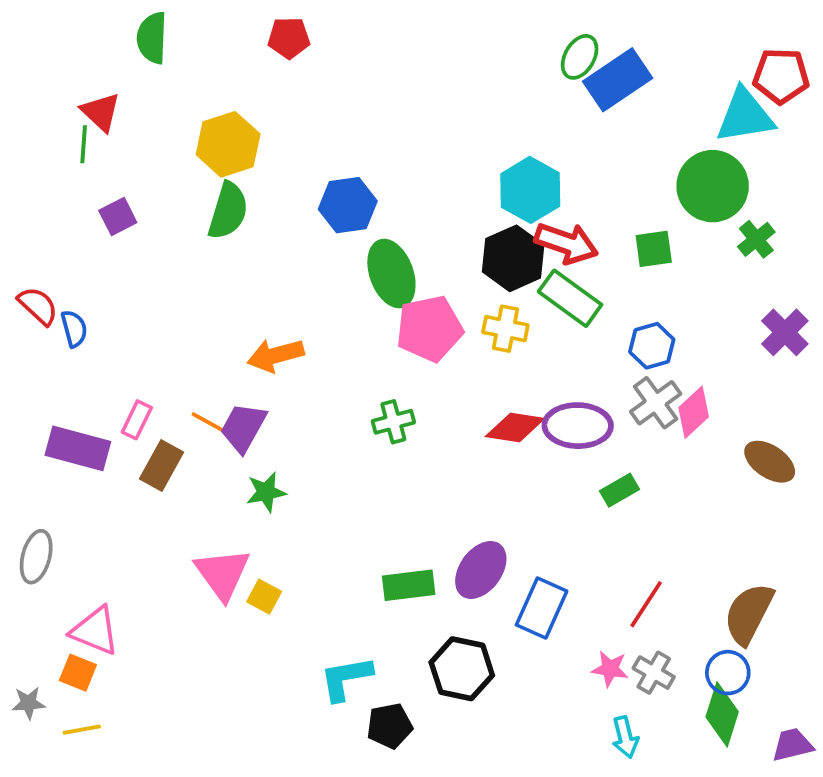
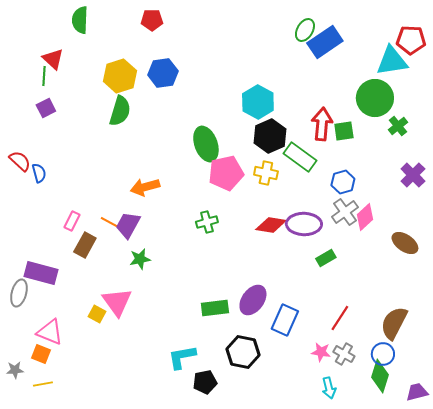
cyan hexagon: (530, 190) -> (258, 102), moved
blue hexagon: (348, 205) -> (163, 73), moved
purple square: (118, 217) -> (46, 108), moved
red arrow: (566, 243) -> (322, 124), moved, turned -104
purple rectangle: (78, 448) -> (41, 273), moved
yellow square: (264, 597) -> (97, 314), moved

